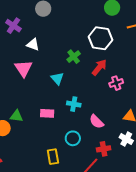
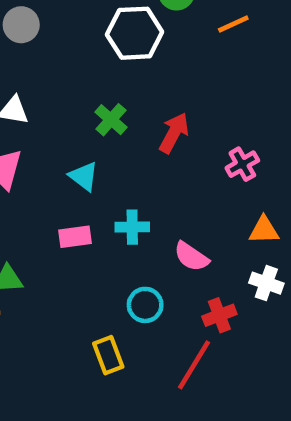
white hexagon: (101, 38) -> (135, 33), moved
pink cross: (116, 83) -> (242, 164), moved
pink rectangle: (47, 113) -> (75, 237), moved

